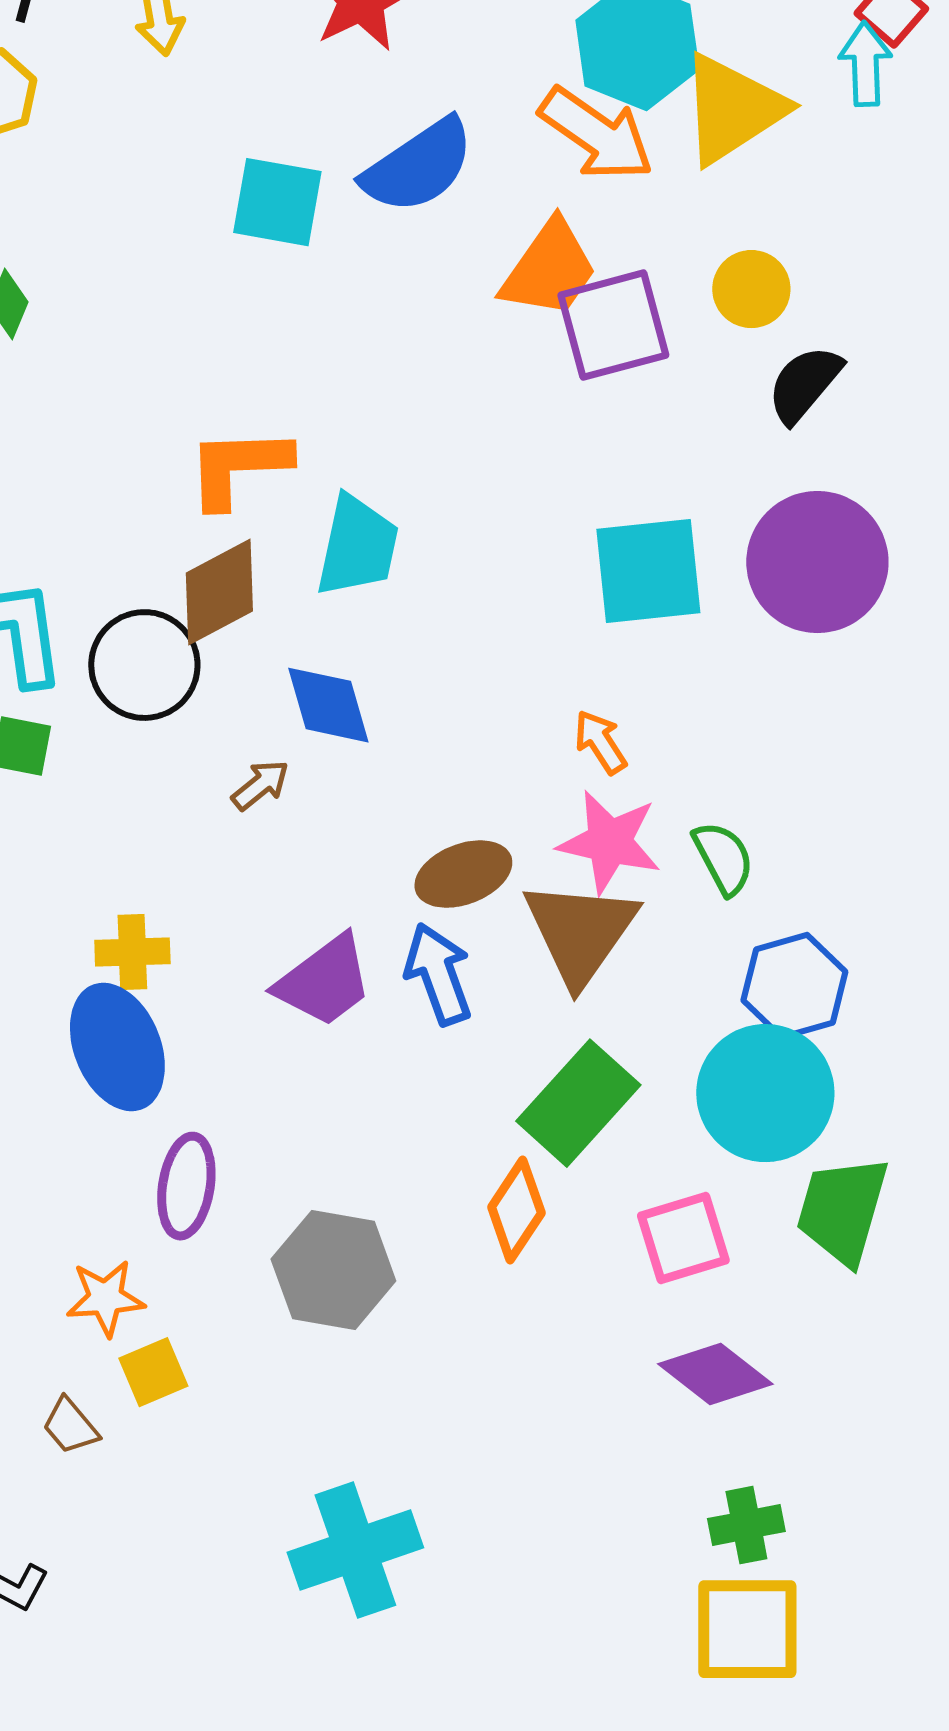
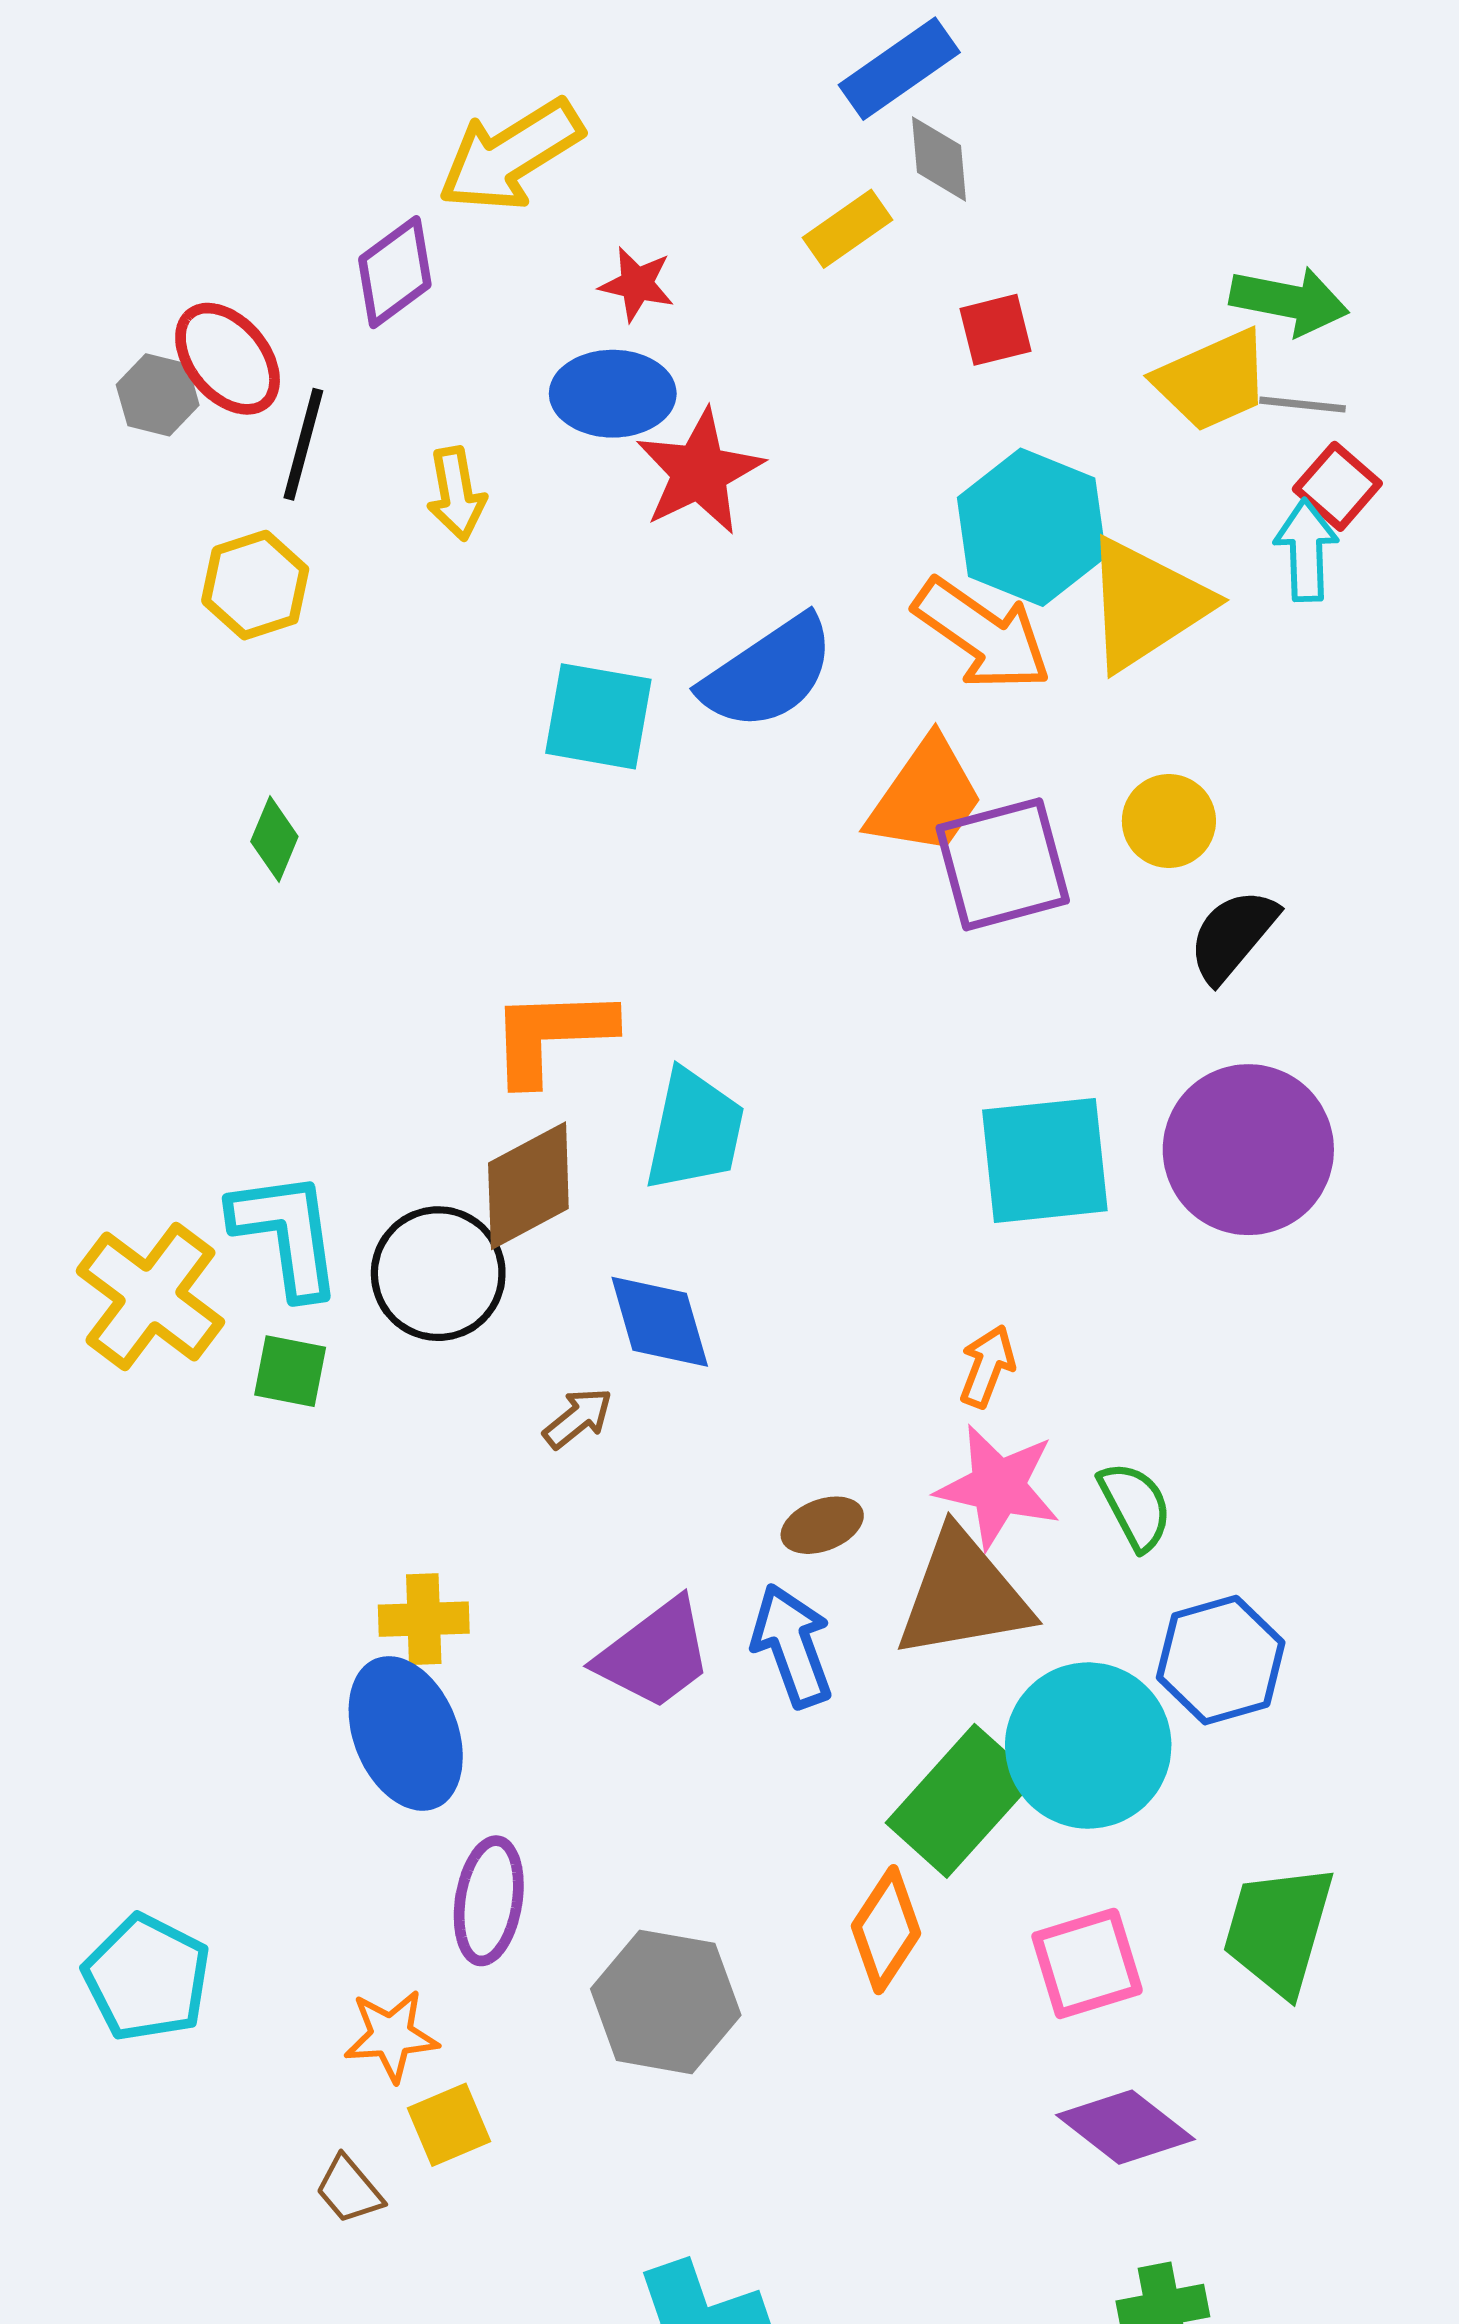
orange arrow: (600, 742) -> (987, 1366), turned 54
brown ellipse: (463, 874) -> (822, 1525), size x0.7
brown triangle: (580, 932) -> (963, 1595), turned 45
cyan circle: (765, 1093) -> (1088, 1746), moved

